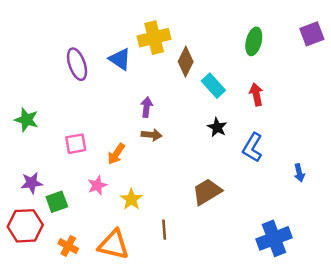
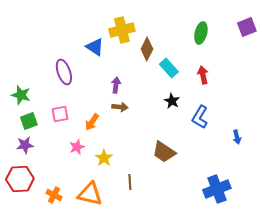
purple ellipse: (77, 64) -> (64, 72), moved
brown trapezoid: (207, 192) -> (164, 152), turned -115
green square: (57, 202) -> (29, 121), moved

